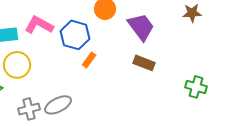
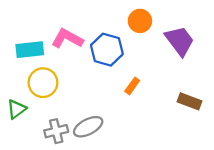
orange rectangle: (89, 60) -> (132, 86), moved
brown rectangle: (144, 63) -> (190, 101), moved

